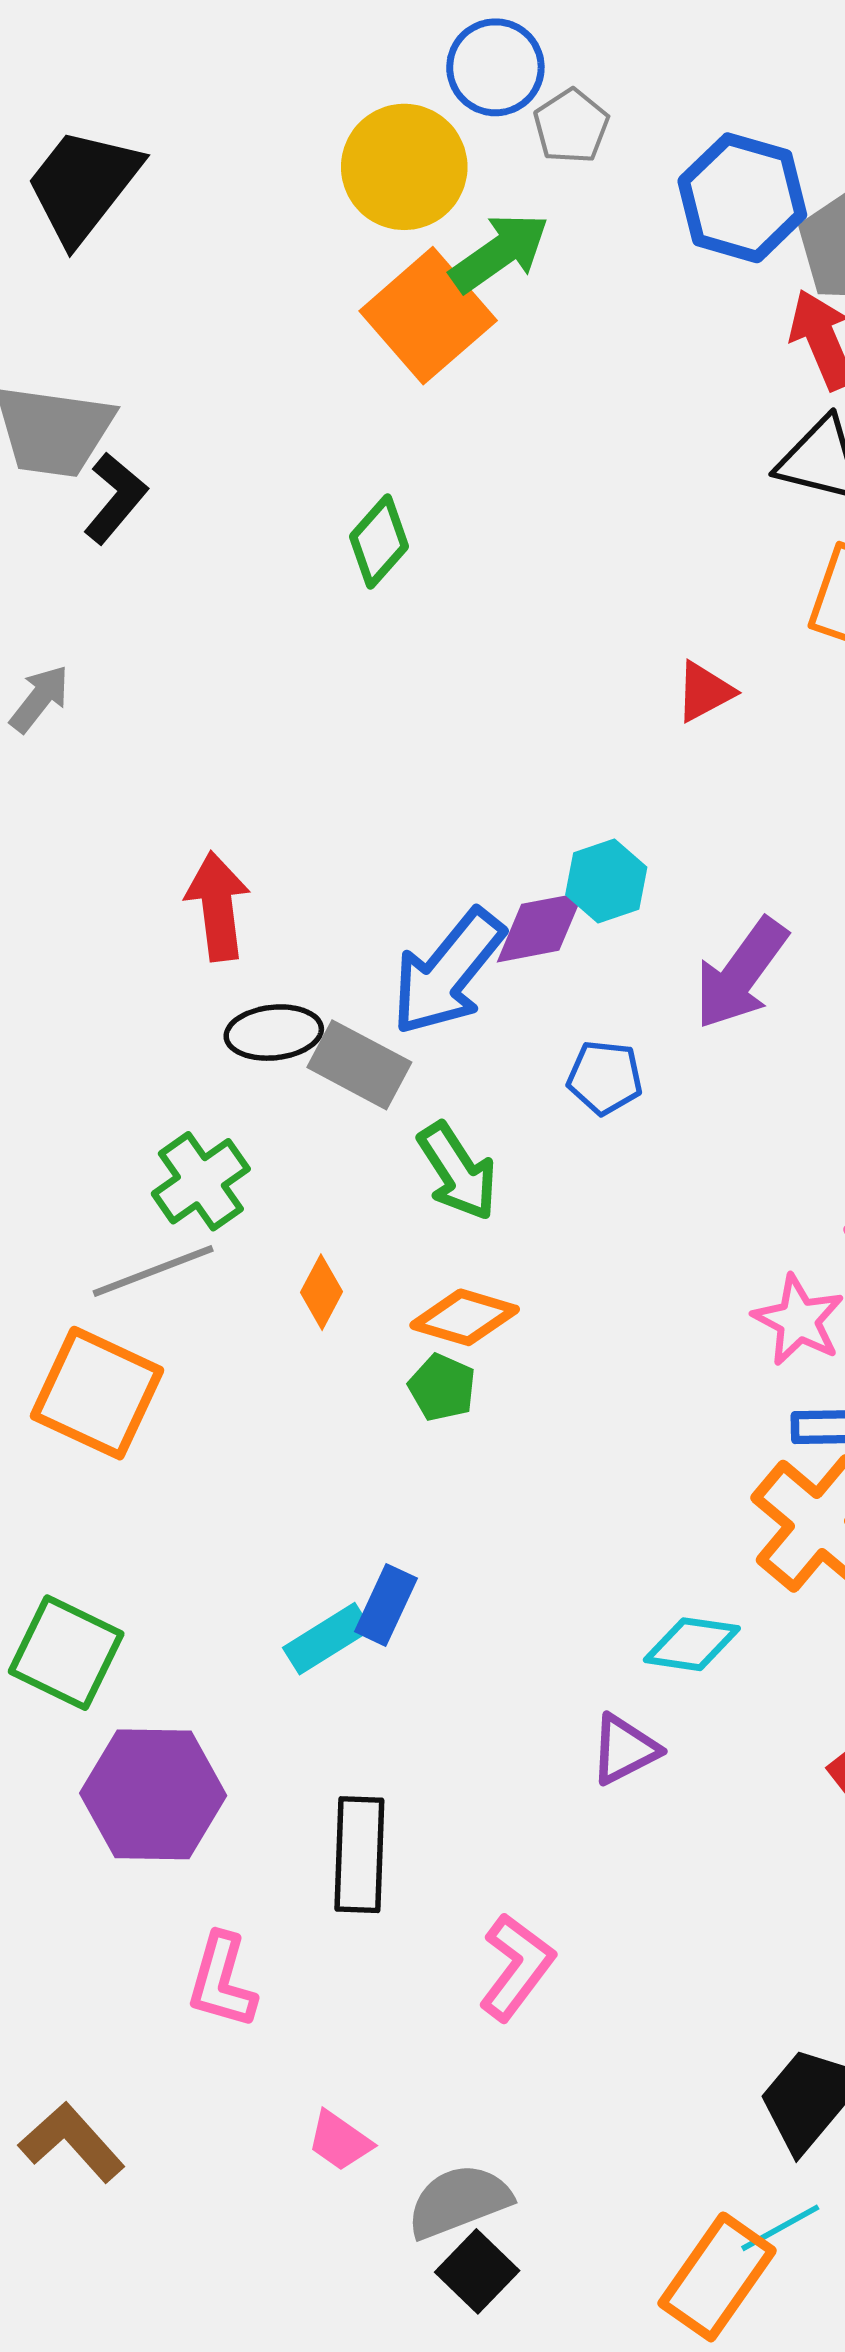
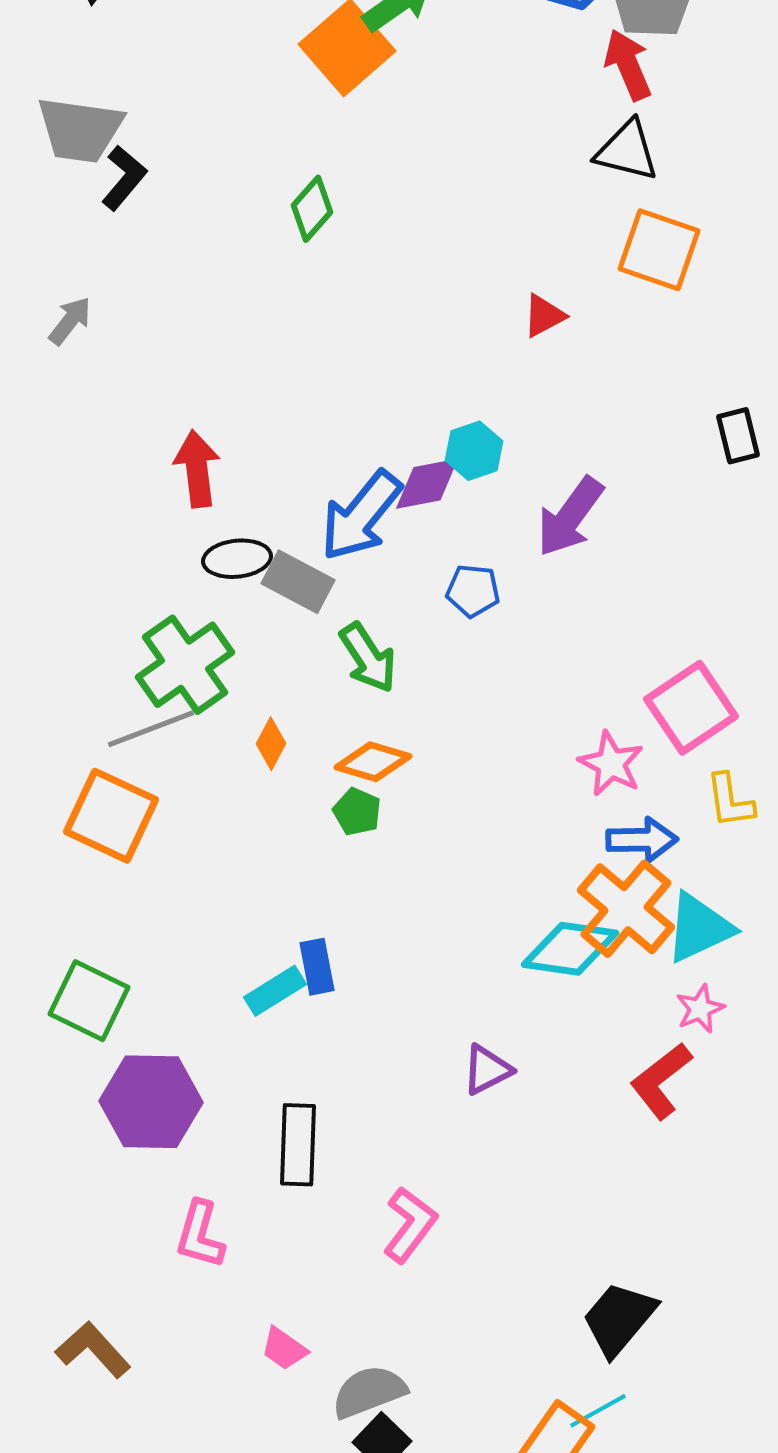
green cross: (201, 1181) -> (185, 665), size x1.4
blue rectangle: (386, 1605) -> (317, 967), turned -36
cyan diamond: (692, 1644) -> (570, 949), moved, size x1.4

